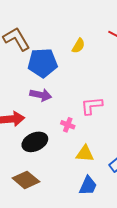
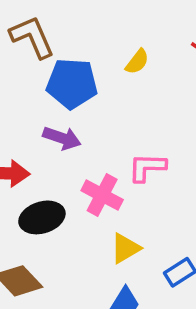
pink cross: (68, 125) -> (102, 195), size x1.6
yellow triangle: (85, 154) -> (125, 248), turned -42

